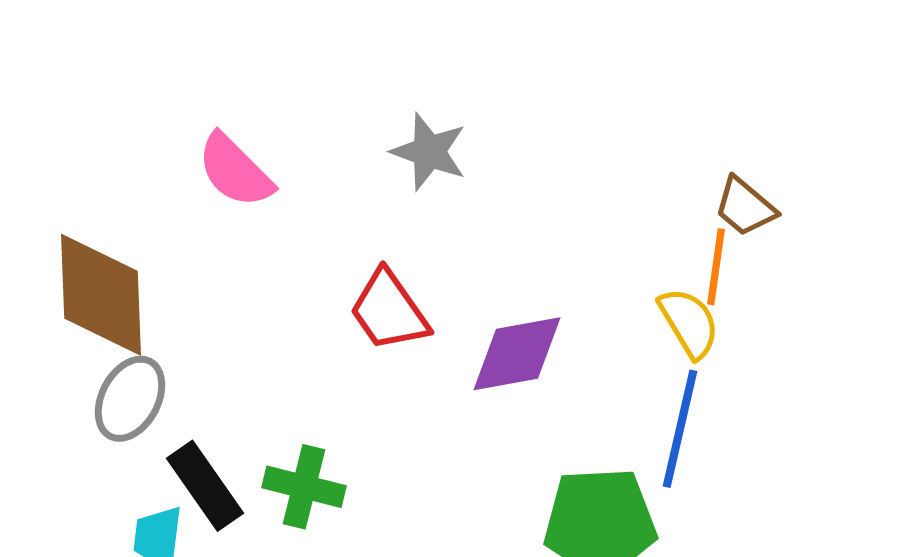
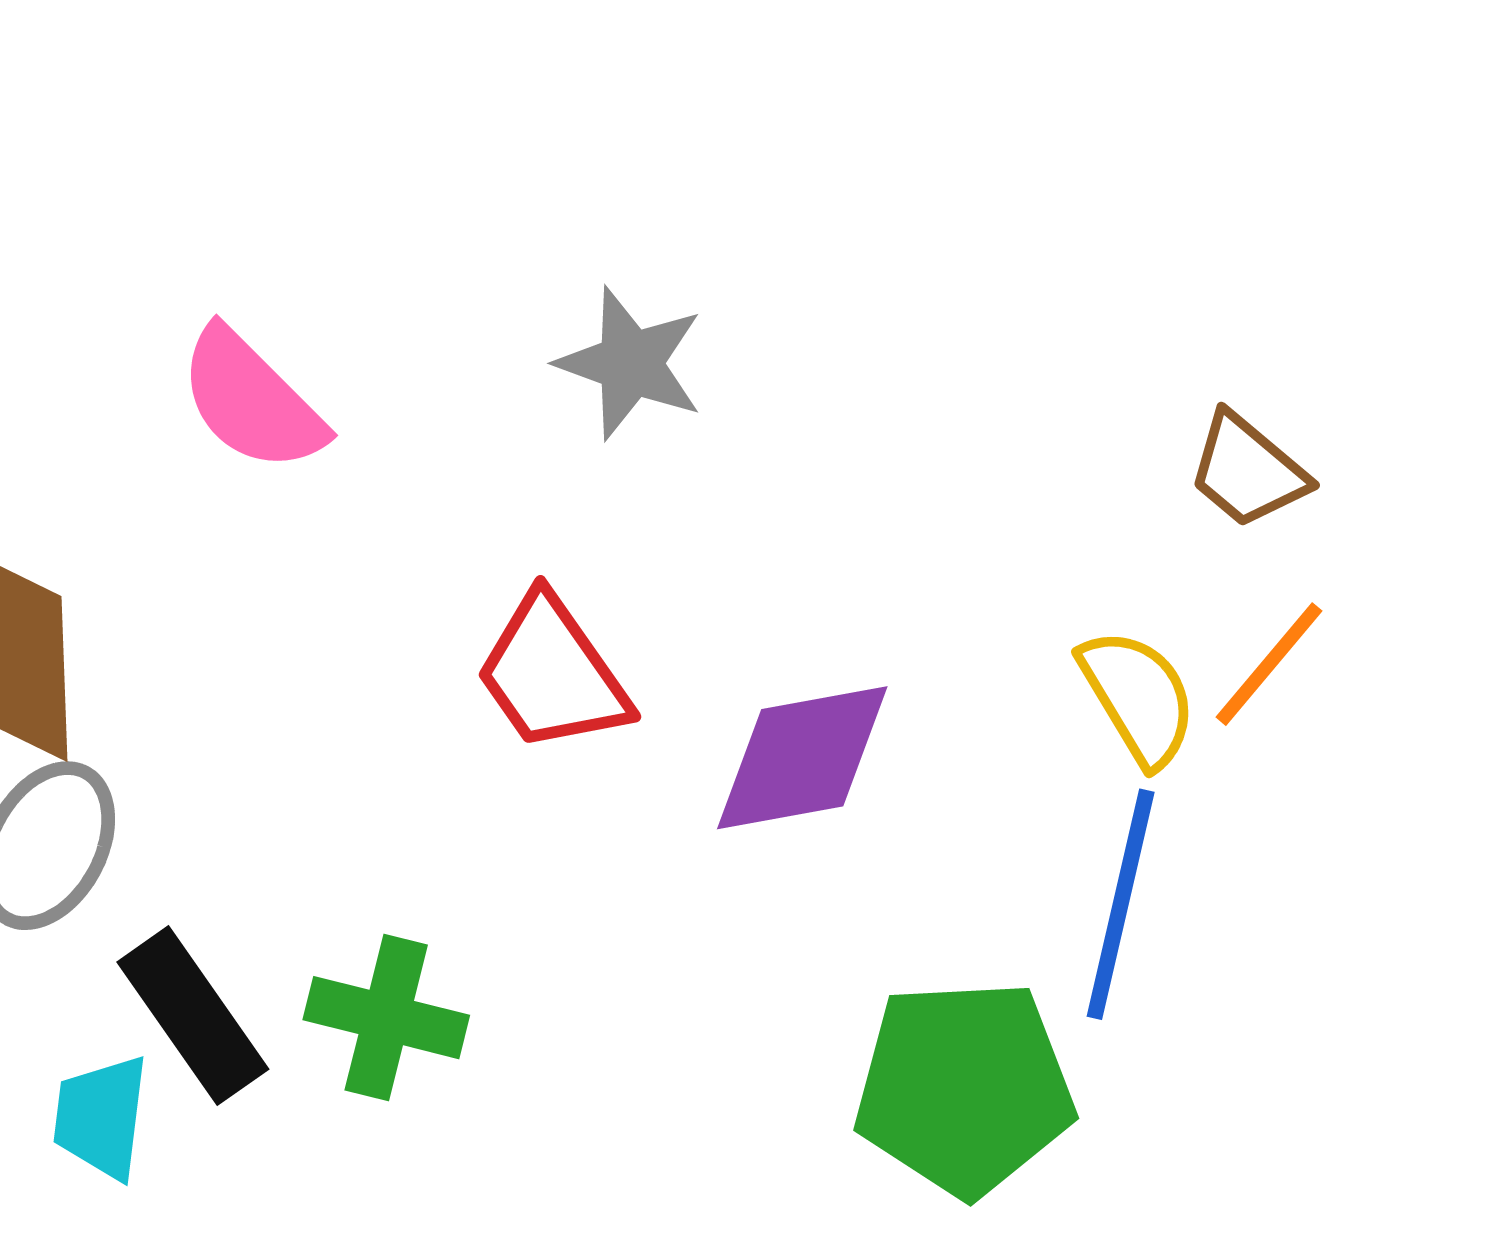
orange line: (716, 267) -> (1269, 664), moved, turned 32

